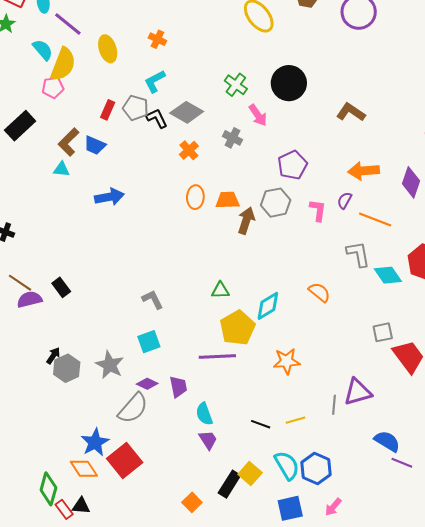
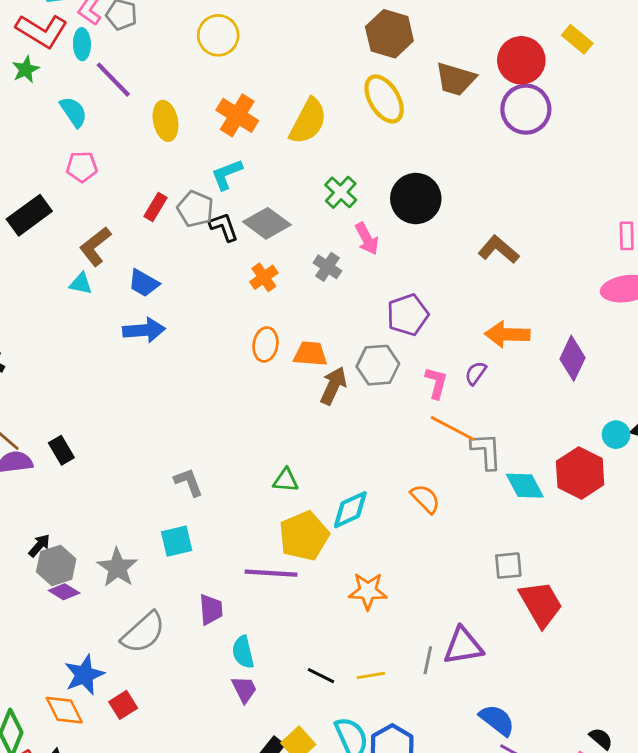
orange cross: (157, 39) -> (237, 115), size x1.6
yellow semicircle: (63, 64) -> (308, 121), moved
blue trapezoid: (95, 145) -> (144, 283), moved
orange line: (375, 219) -> (453, 428), moved
purple diamond: (147, 384) -> (64, 592), moved
red square: (125, 460) -> (123, 705), size x0.6

